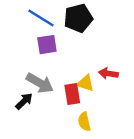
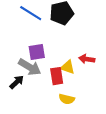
purple square: (47, 45) -> (37, 52), moved
yellow semicircle: (84, 122) -> (67, 99), turned -63

